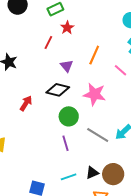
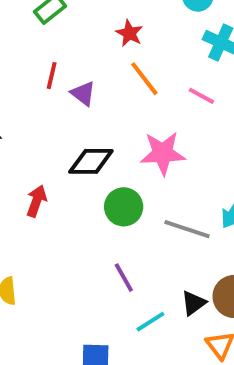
red star: (67, 28) -> (129, 33), moved
orange line: (94, 55) -> (144, 79), turned -48
purple triangle: (67, 66) -> (83, 94), moved
purple line: (66, 143) -> (124, 278), moved

